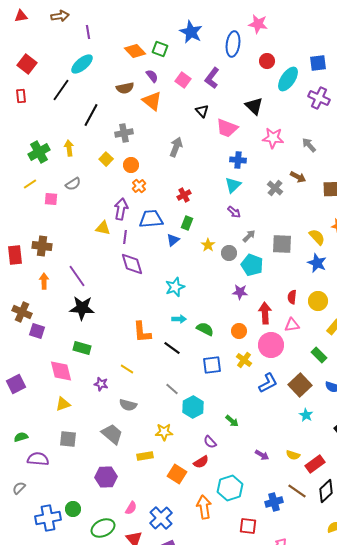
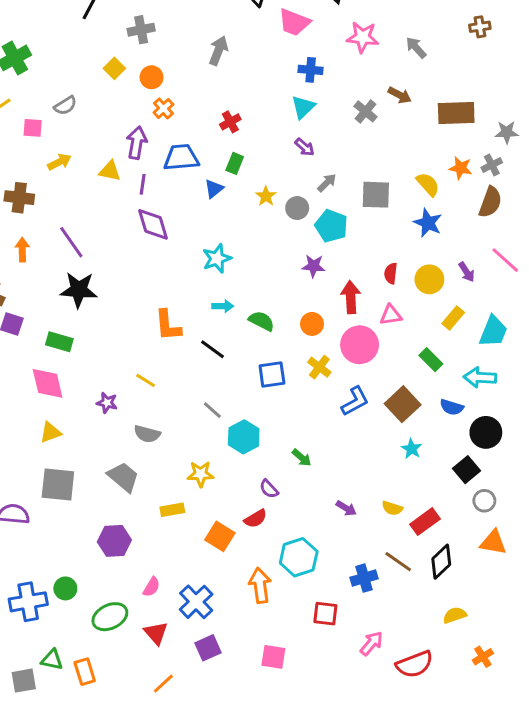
yellow arrow: (69, 148) -> (59, 162), moved, turned 70
green rectangle: (82, 348) -> (59, 342), moved
gray square: (68, 439) -> (58, 484), size x1.4

